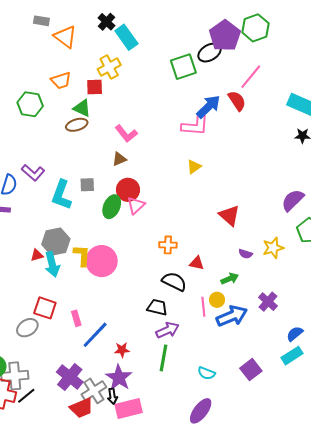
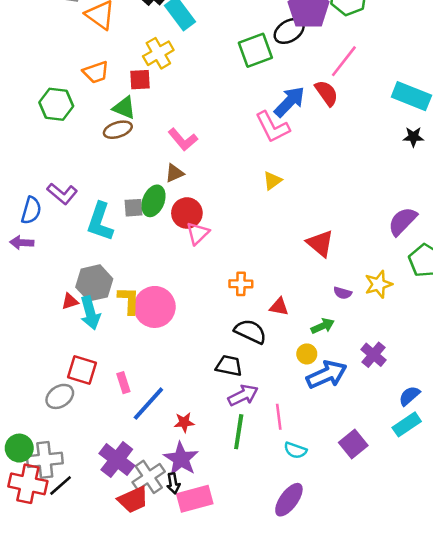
pink L-shape: (195, 126) -> (272, 127), turned 60
green ellipse: (112, 207) -> (153, 201), moved
pink line: (203, 307) -> (279, 417), moved

